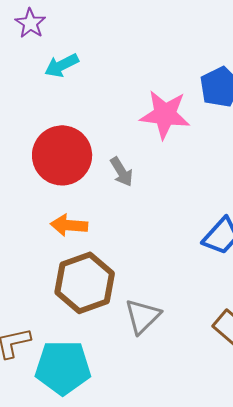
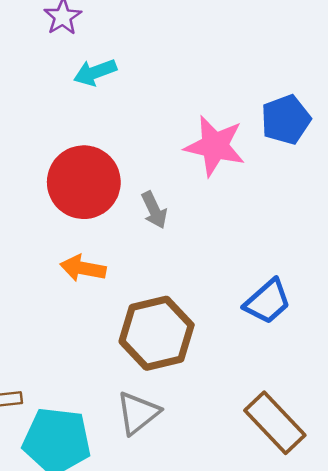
brown hexagon: (85, 283) -> (157, 333), moved
gray triangle: (143, 316) -> (138, 413), moved

